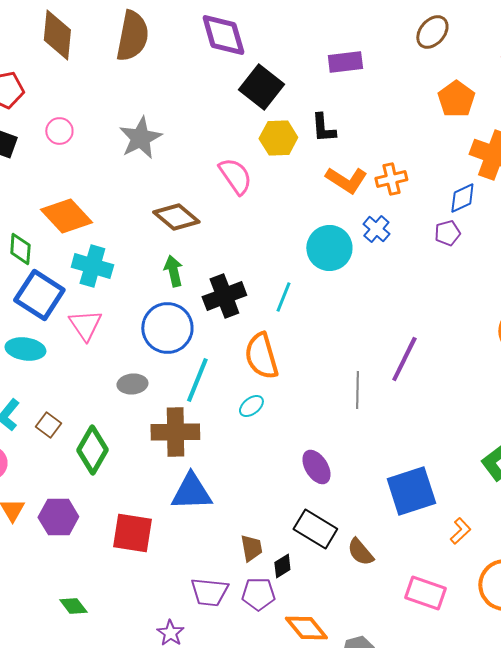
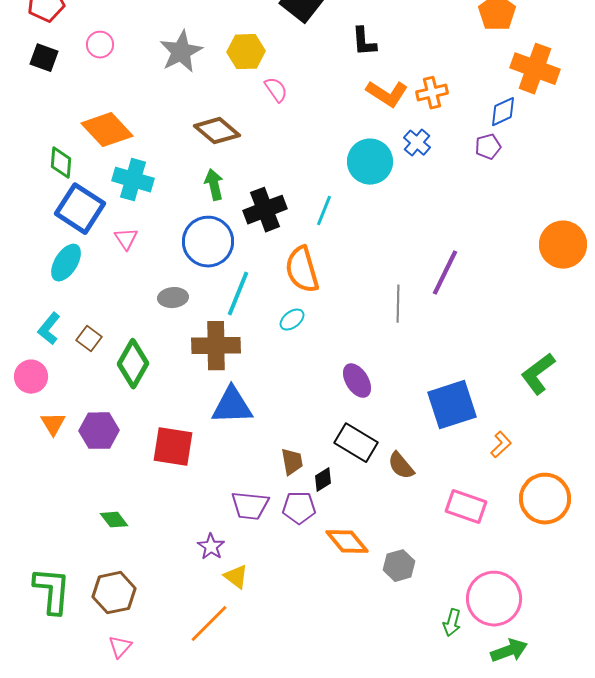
yellow hexagon: (278, 138) -> (246, 52), moved
pink semicircle: (235, 176) -> (276, 90), size x0.7
pink triangle: (85, 325) -> (126, 239), size x0.7
cyan ellipse: (25, 349) -> (66, 263), turned -66

